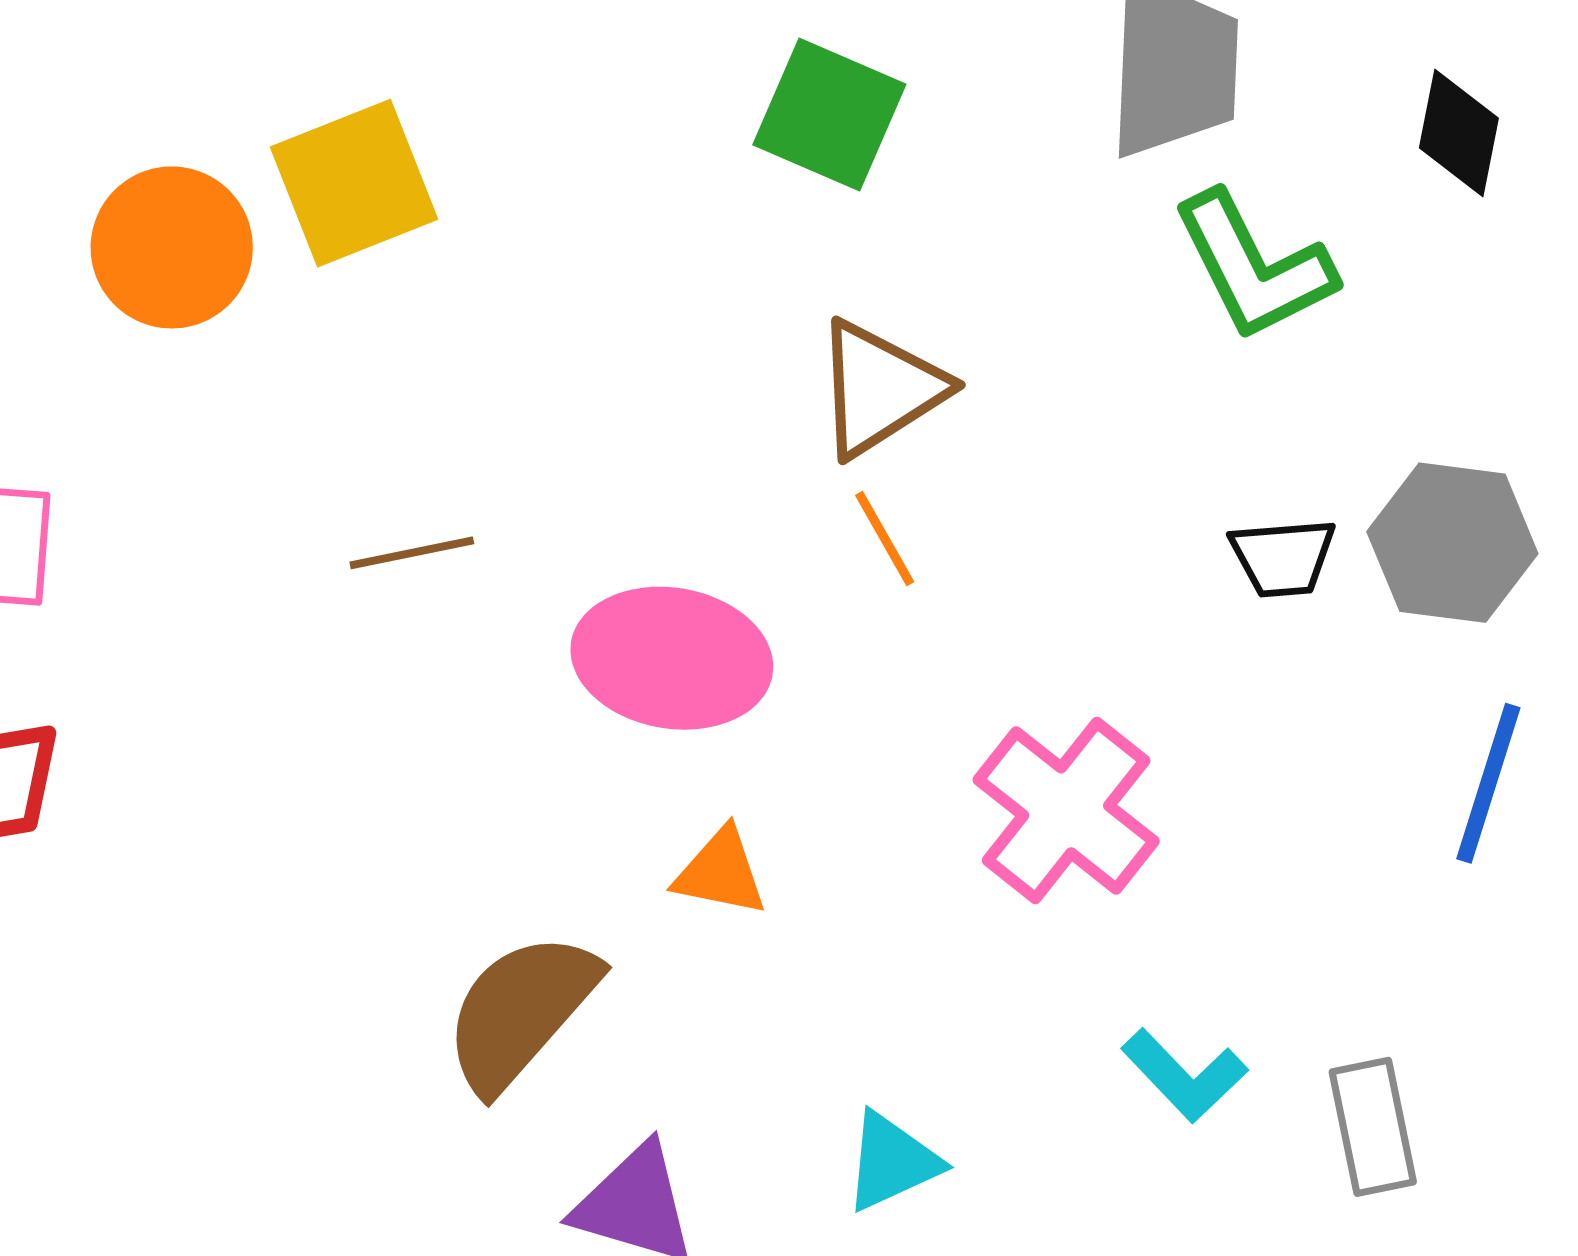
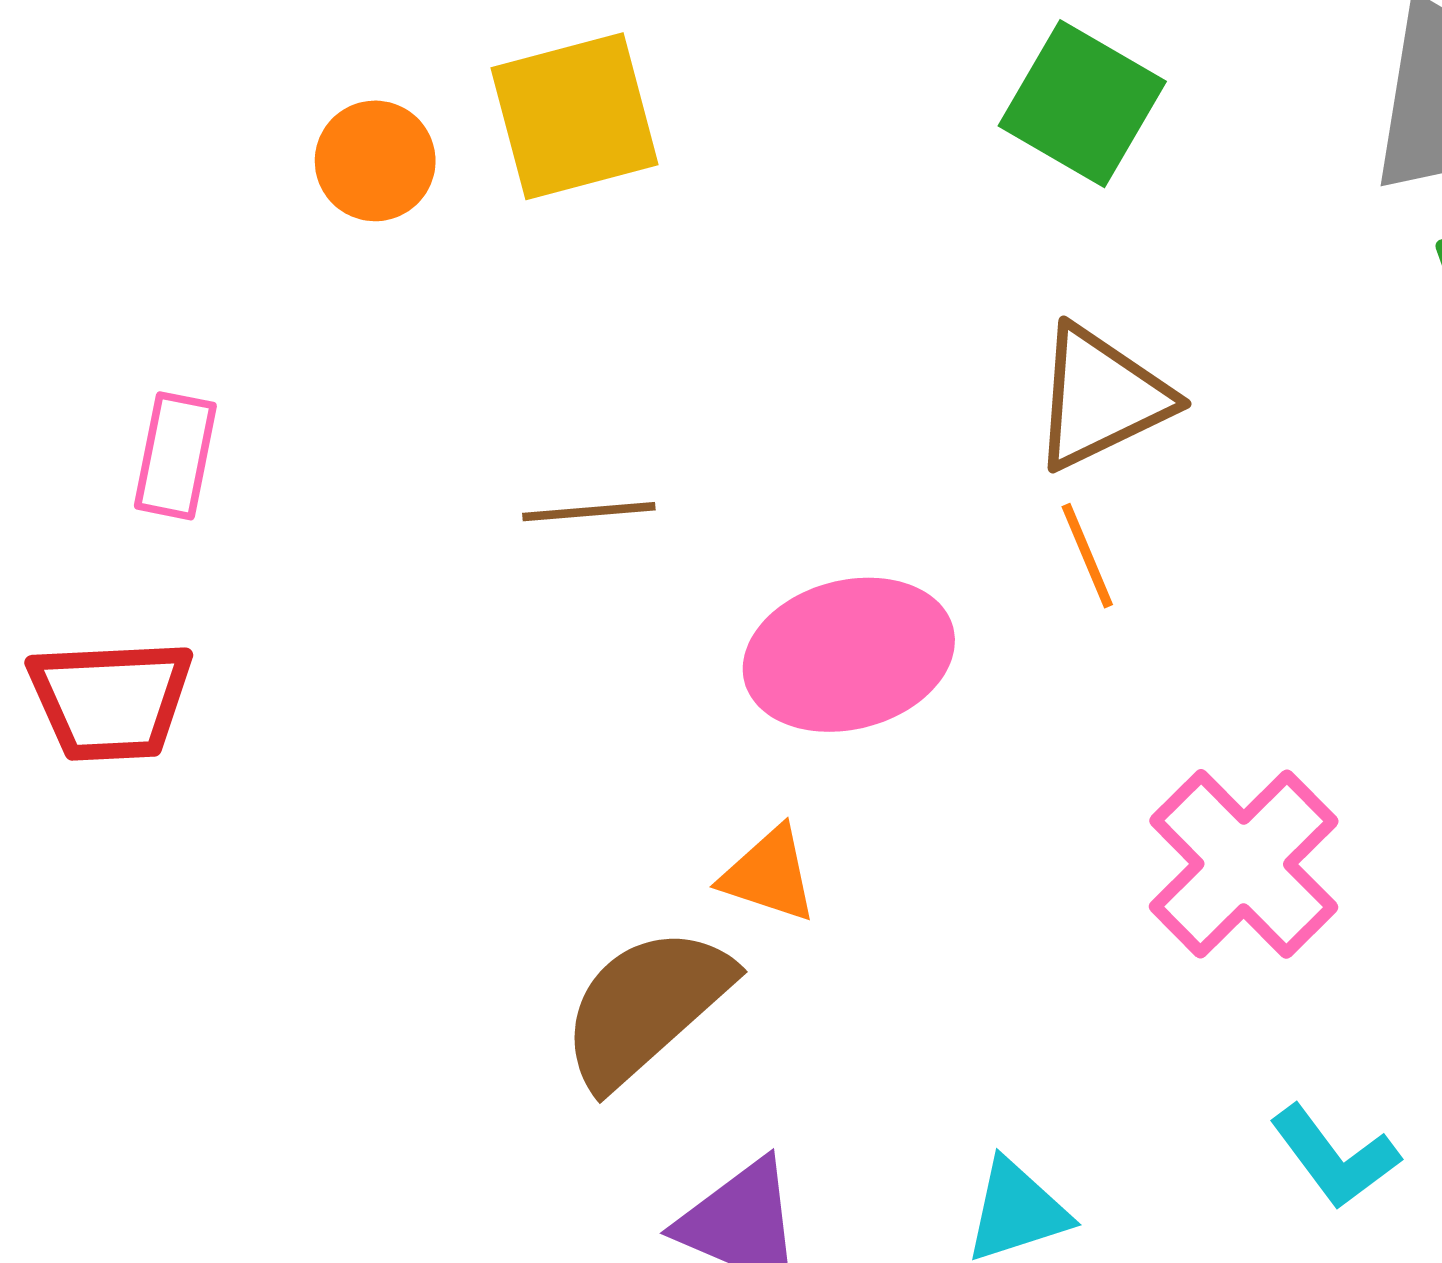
orange circle: (172, 247) -> (375, 161), size x0.7
pink ellipse: (672, 658) -> (849, 655), turned -31
orange triangle: (721, 872) -> (769, 875), moved

